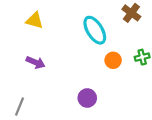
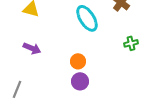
orange circle: (113, 60) -> (78, 61), moved

